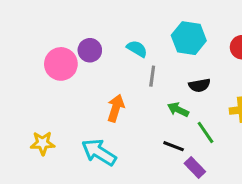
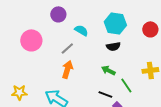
purple circle: (90, 50) -> (58, 14), moved
gray line: (152, 76) -> (67, 48), moved, turned 40
black semicircle: (199, 85) -> (113, 46), moved

